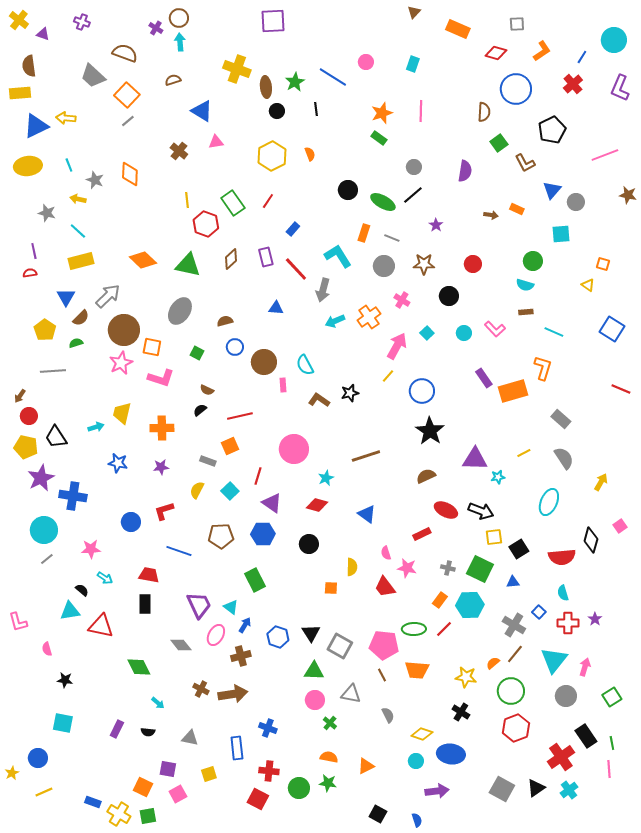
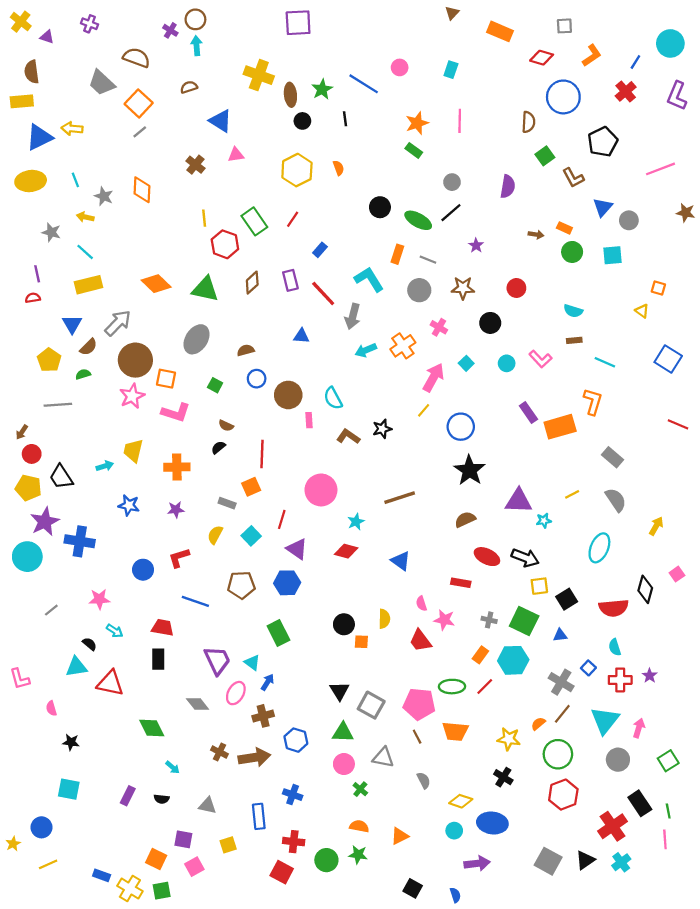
green circle: (533, 261) -> (572, 252), moved
red line: (240, 416) -> (262, 454), turned -75
cyan circle: (44, 530) -> (27, 557), moved
red rectangle: (422, 534) -> (461, 583), turned 36
black circle: (309, 544) -> (344, 624), moved
blue hexagon: (278, 637) -> (296, 740), moved

